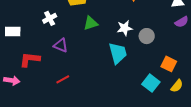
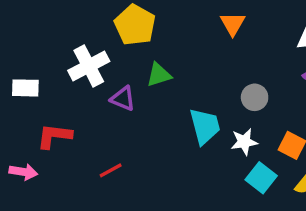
white cross: (50, 18) -> (89, 66), size x1.6
white star: (125, 28) -> (244, 142), moved
purple triangle: (61, 45) -> (123, 99), moved

